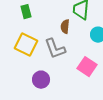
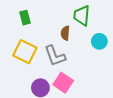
pink square: (87, 67) -> (63, 83), moved

